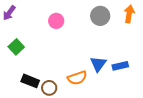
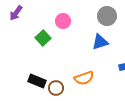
green square: (16, 47) -> (43, 38), moved
blue triangle: (98, 64) -> (100, 42), moved, turned 36

